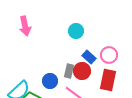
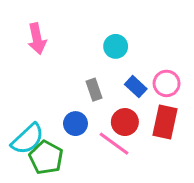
gray rectangle: (69, 71) -> (94, 90), moved, turned -32
red circle: (82, 71) -> (125, 122), moved

